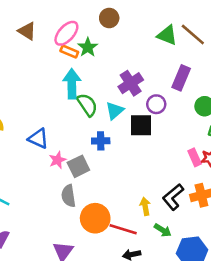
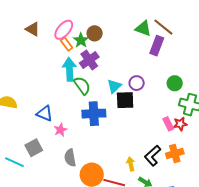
brown circle: (109, 18) -> (95, 33), moved
orange rectangle: (69, 52) -> (67, 44), turned 32
purple rectangle: (181, 78) -> (157, 46), moved
purple cross: (131, 83) -> (89, 60), moved
cyan triangle: (115, 111) -> (114, 86), moved
blue cross: (101, 141) -> (94, 114), size x1.6
gray square: (78, 166) -> (34, 148), moved

